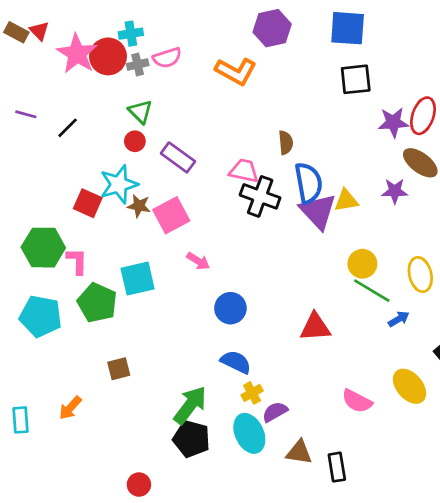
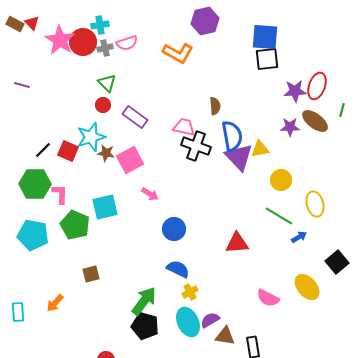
blue square: (348, 28) -> (265, 37), moved
black line: (68, 128) -> (43, 150), moved
purple star: (395, 191) -> (290, 127), moved
yellow circle: (362, 264) -> (281, 180), moved
purple semicircle: (275, 412) -> (210, 320), moved

